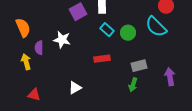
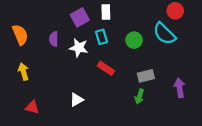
cyan rectangle: (107, 30) -> (101, 37), moved, turned 32
white star: (62, 40) -> (79, 48), moved
purple semicircle: (39, 48) -> (54, 39), moved
red rectangle: (102, 59) -> (106, 68), turned 42

